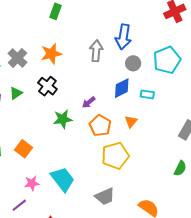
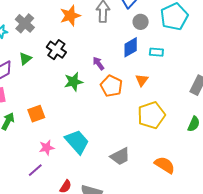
orange star: (51, 54) -> (70, 16), moved
purple arrow: (89, 102) -> (98, 63), turned 96
orange square: (24, 149) -> (36, 114), turned 36
yellow pentagon: (115, 156) -> (151, 115), moved

